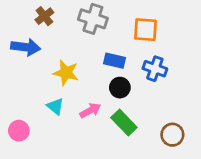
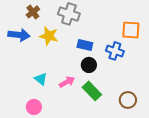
orange square: (145, 30) -> (131, 30), moved
yellow star: (66, 73) -> (49, 36), moved
pink circle: (19, 131) -> (34, 107), moved

